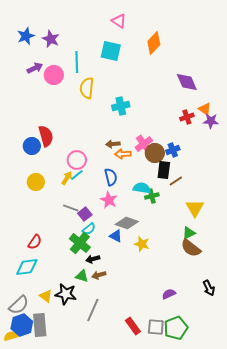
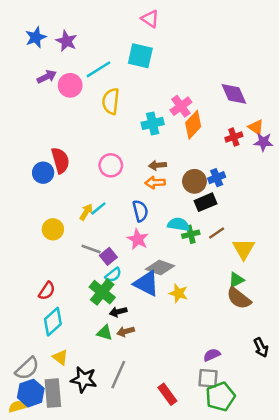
orange diamond: (154, 43) -> (193, 125), moved
cyan line: (77, 62) -> (98, 69), turned 60
brown arrow: (113, 144) -> (158, 165), moved
pink cross: (144, 144) -> (181, 106), moved
pink circle: (77, 160) -> (111, 165), moved
black rectangle: (164, 170) -> (206, 202), turned 60
brown line: (176, 181) -> (217, 233), moved
yellow circle: (36, 182) -> (53, 229), moved
blue triangle: (116, 236) -> (146, 283), size x1.6
cyan diamond: (27, 267) -> (53, 322), moved, turned -35
black star: (66, 294) -> (84, 379), moved
gray square: (156, 327) -> (208, 378), moved

